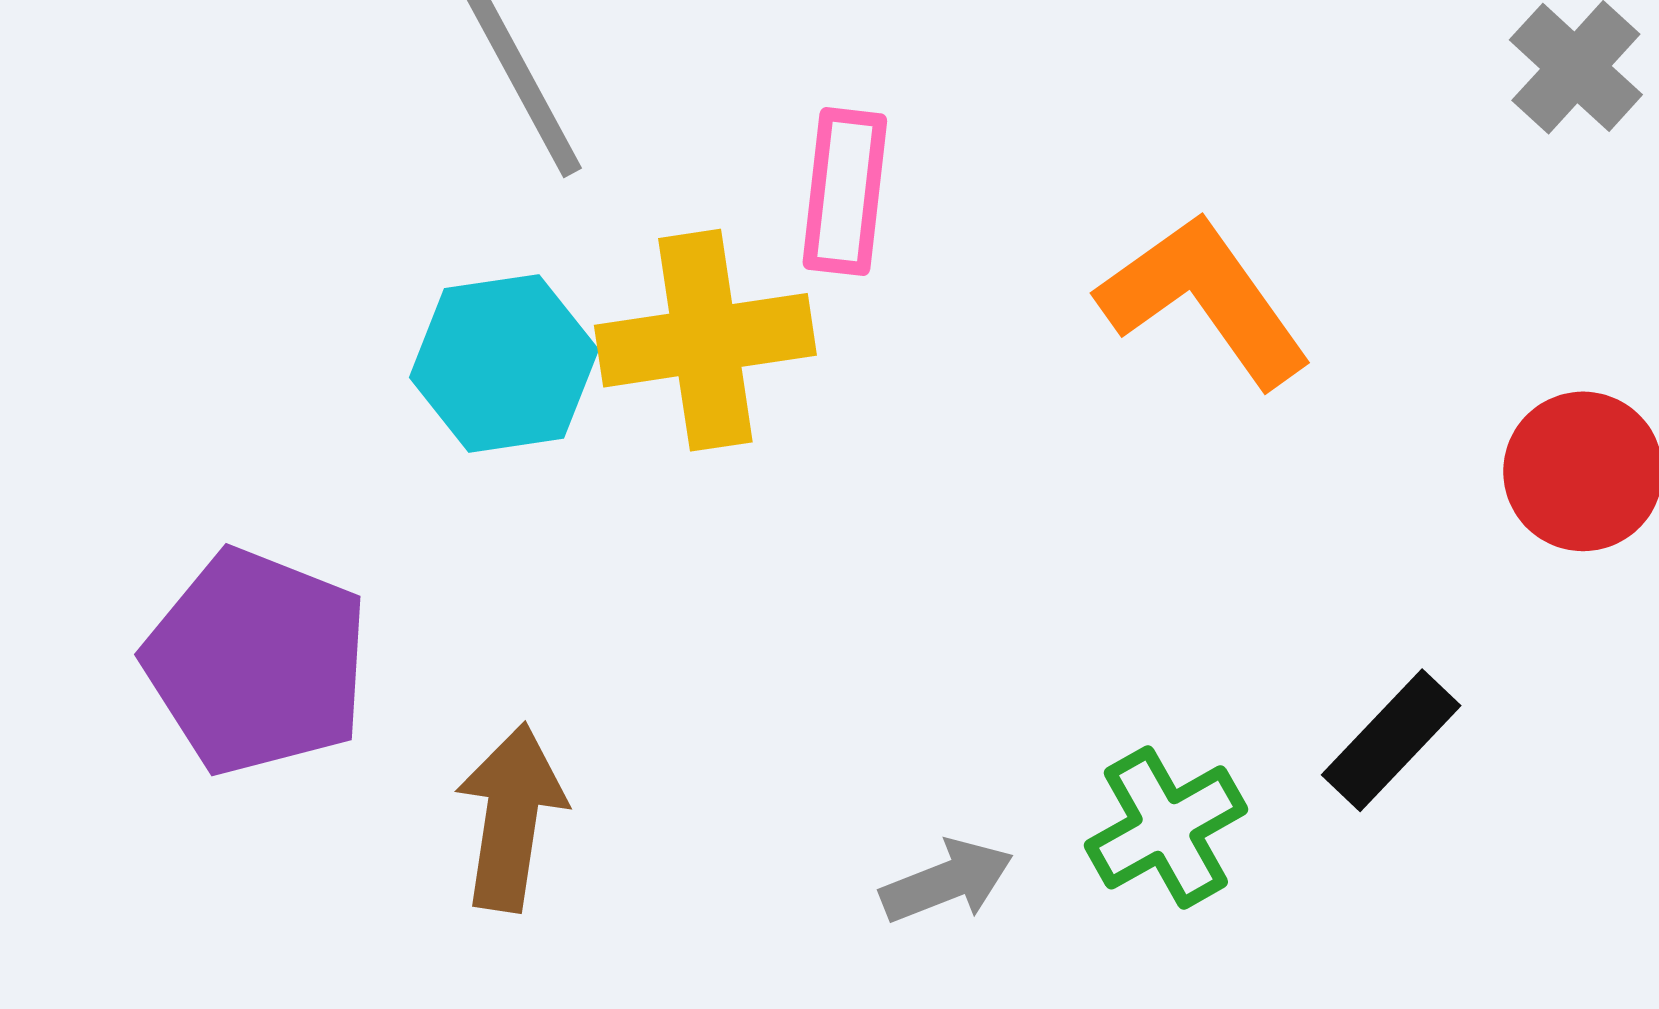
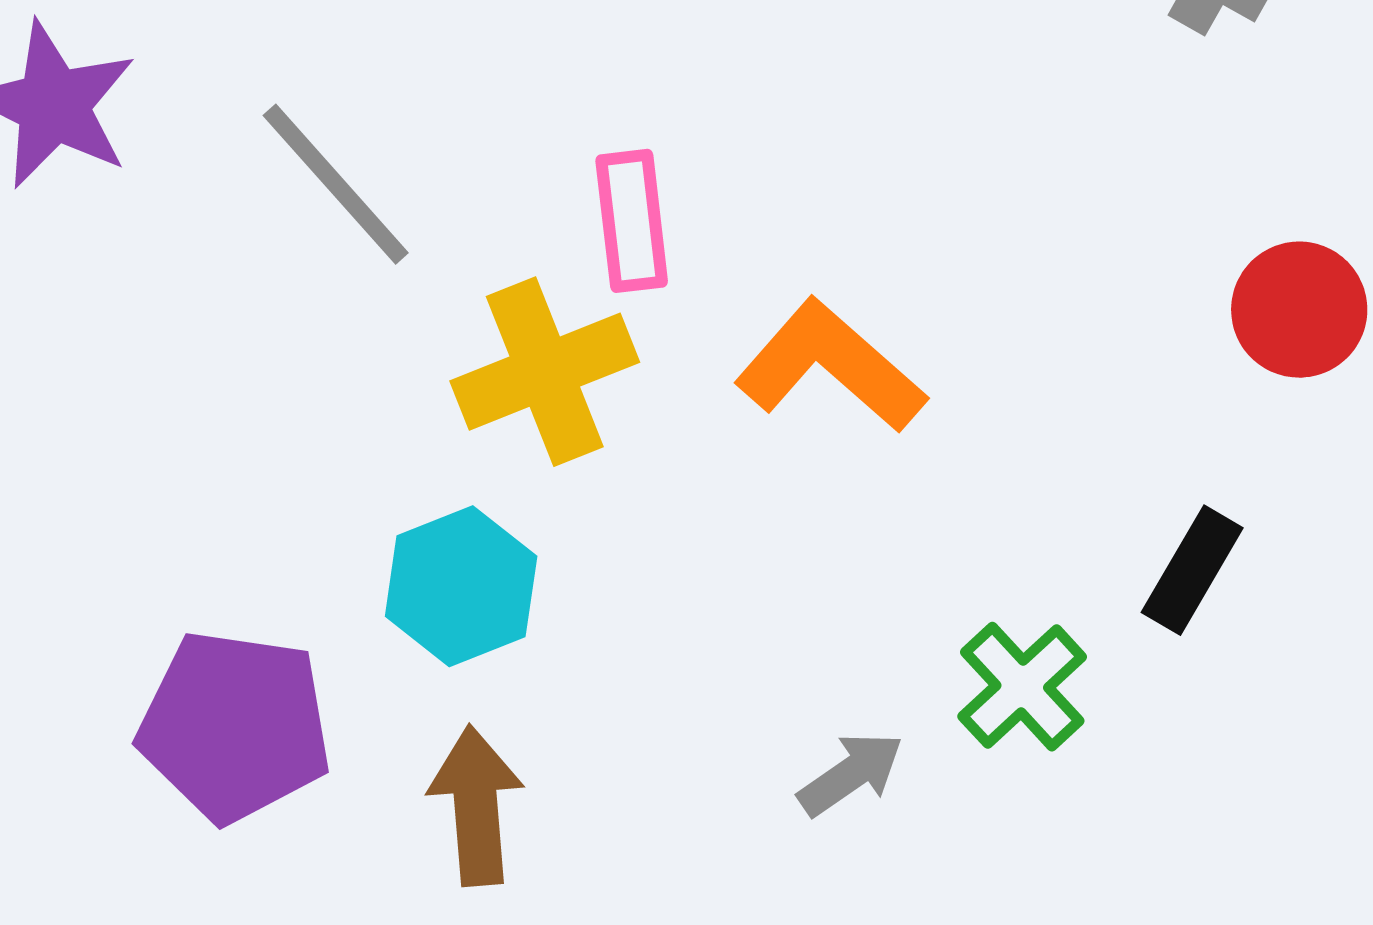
orange L-shape: (1205, 300) -> (830, 366), moved
cyan hexagon: (504, 363) -> (461, 586), moved

